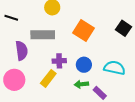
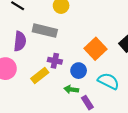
orange square: (83, 31) -> (95, 49), moved

